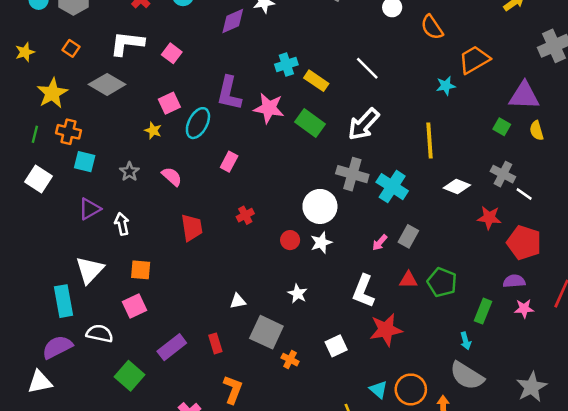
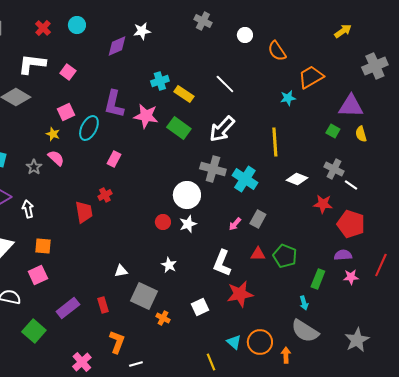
pink semicircle: (172, 177) -> (56, 158), moved
red cross: (245, 215) -> (105, 195), moved

